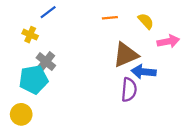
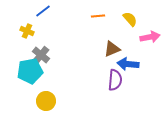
brown triangle: (126, 55) -> (112, 49), size x0.7
yellow circle: (21, 114) -> (46, 101), moved

